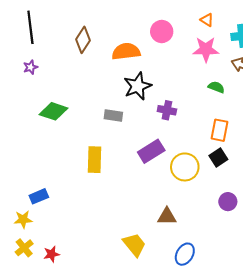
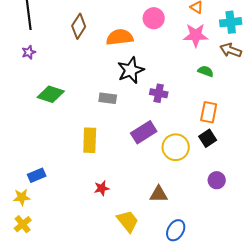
red star: (51, 254) -> (102, 188), moved

